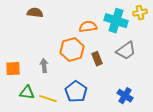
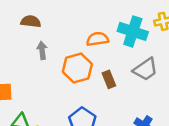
gray arrow: (44, 66) -> (42, 50), moved

